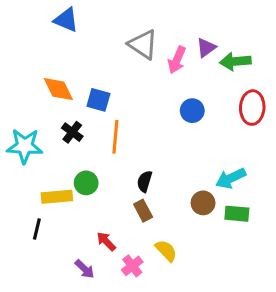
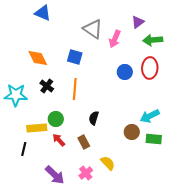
purple triangle: (206, 48) -> (138, 22), moved
blue square: (98, 100) -> (75, 57), moved
red ellipse: (252, 108) -> (150, 68), moved
brown rectangle: (143, 211) -> (84, 142), moved
red arrow: (106, 241) -> (59, 140), moved
purple arrow: (85, 269) -> (55, 175), size x1.5

